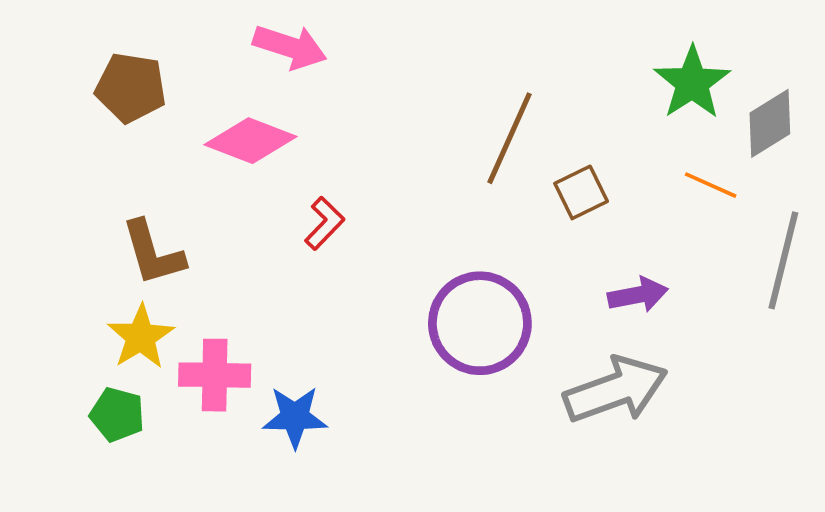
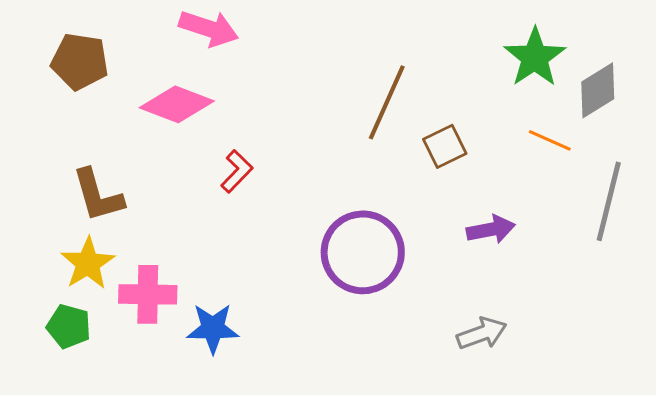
gray arrow: (616, 390) -> (482, 333), moved, size x0.6

